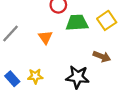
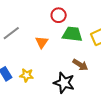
brown arrow: (102, 57) -> (80, 65), moved

